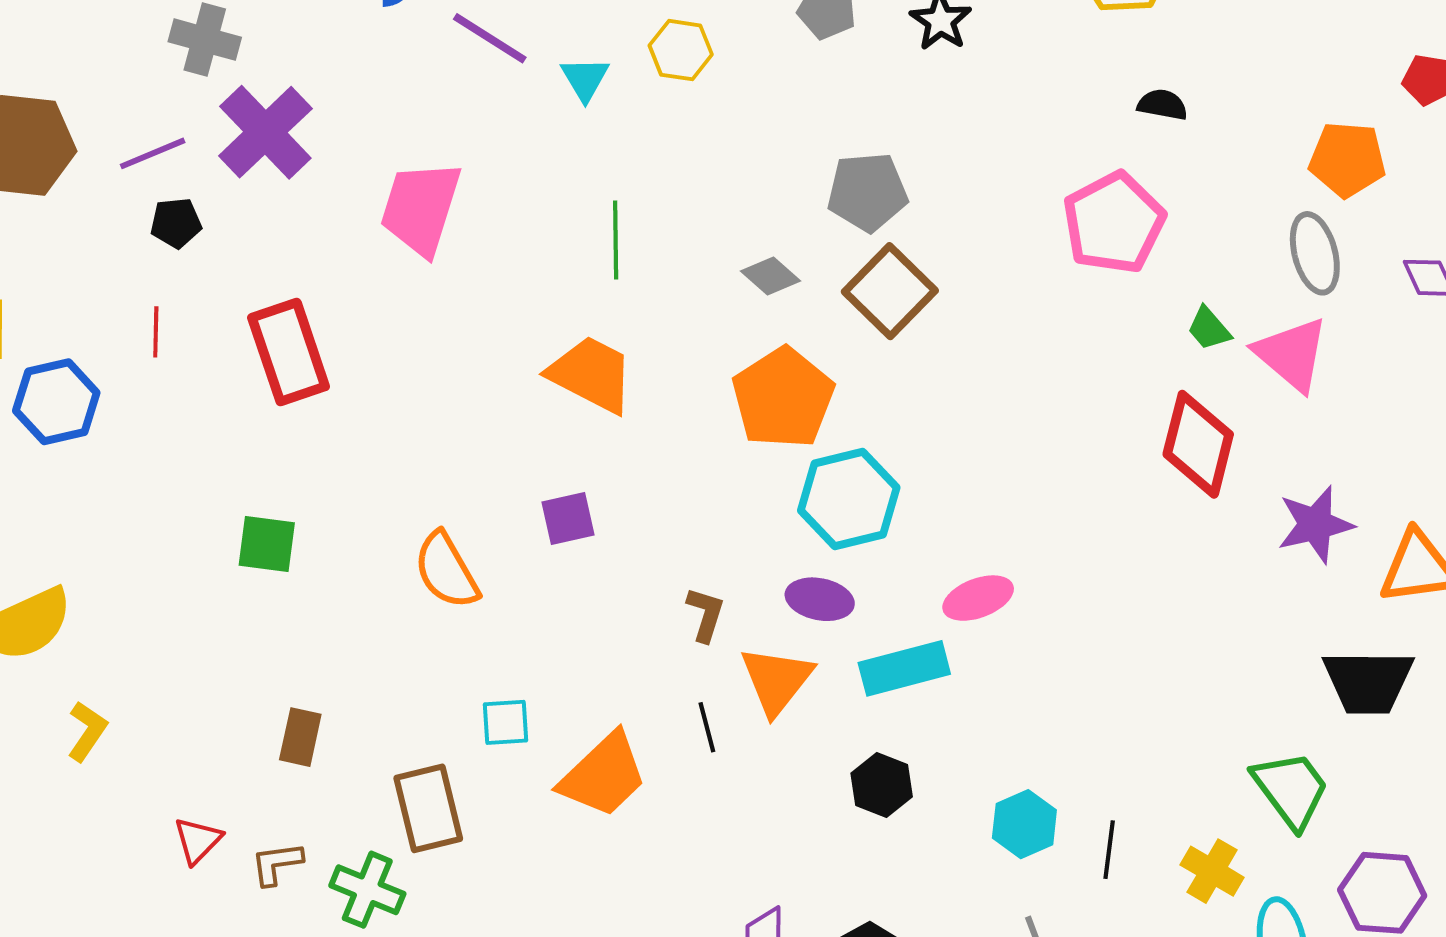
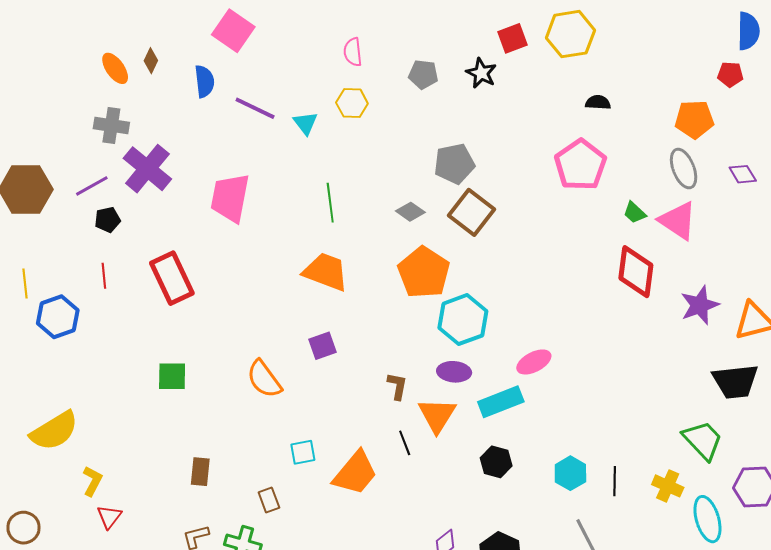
brown rectangle: (428, 808) -> (269, 500), size x0.6
red triangle: (198, 840) -> (109, 517), moved

